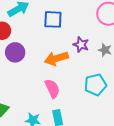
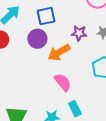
purple circle: (15, 52) -> (37, 39), moved

